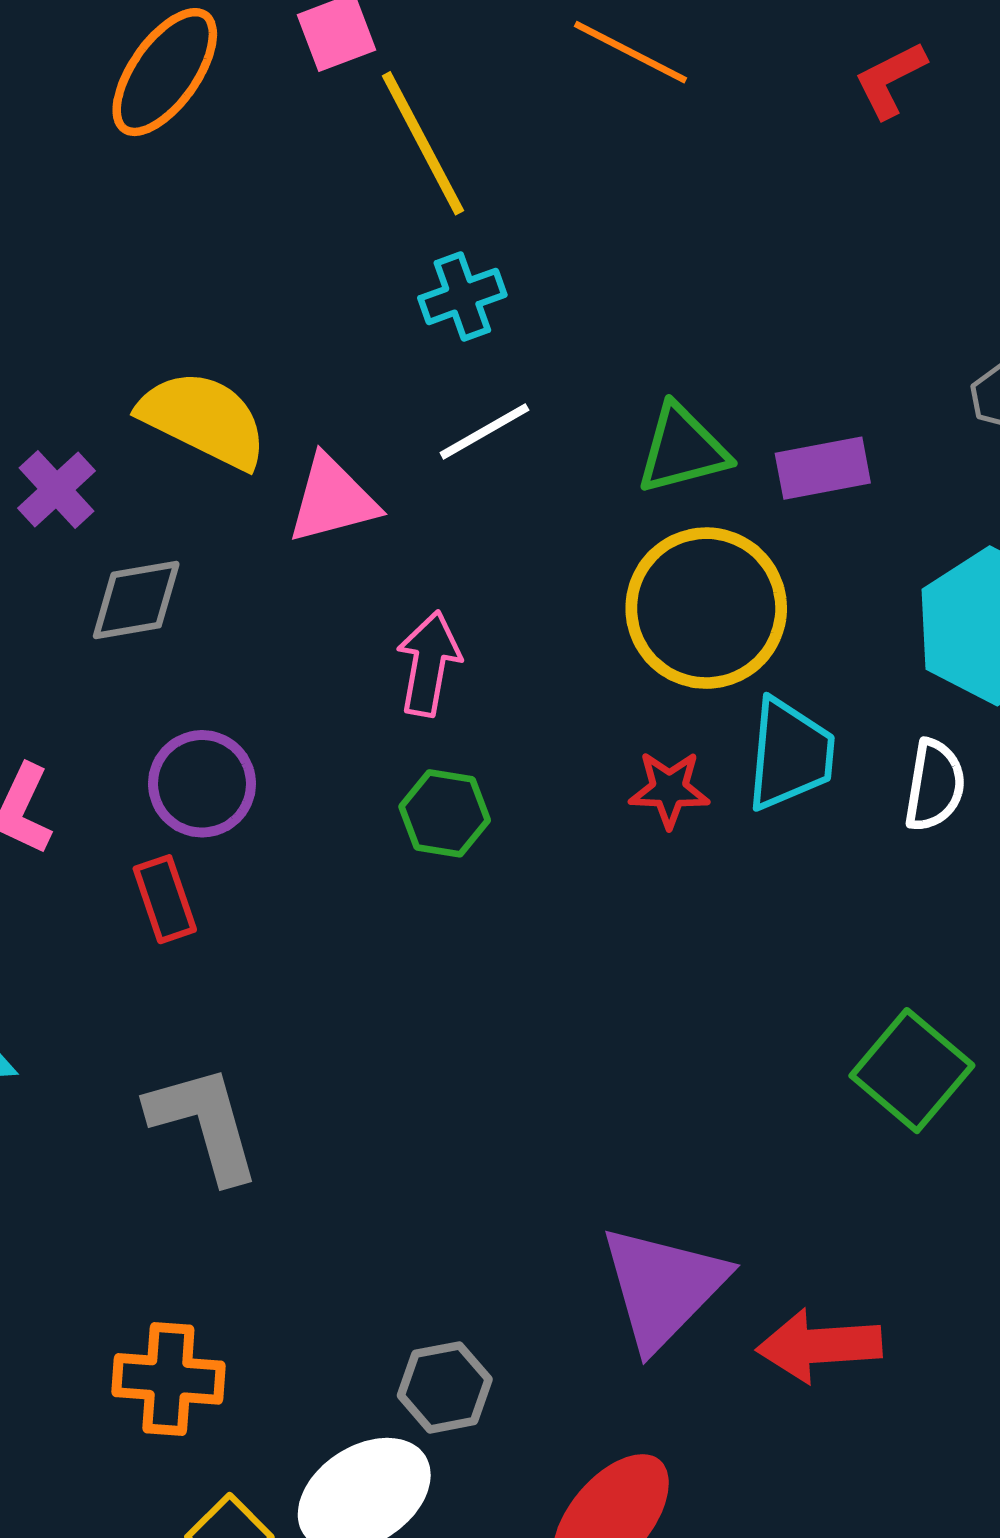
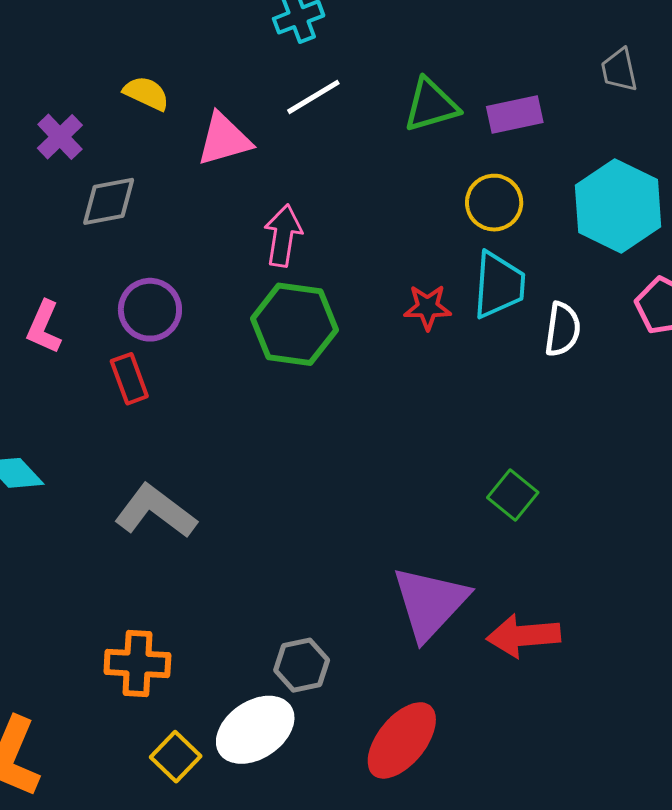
yellow semicircle: (203, 419) -> (146, 93), size x0.6
yellow circle: (706, 608) -> (494, 203), moved, size x0.6
white semicircle: (935, 785) -> (563, 329), moved
green hexagon: (445, 813) -> (294, 324), size x1.6
green square: (912, 1071) -> (513, 495), moved, size x0.7
gray L-shape: (204, 1123) -> (155, 511), turned -36

